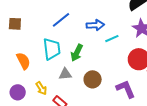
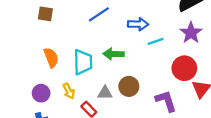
cyan trapezoid: (52, 49) -> (83, 62), moved
green arrow: (77, 53) -> (114, 54), turned 60
gray triangle: (65, 74) -> (105, 93), moved

